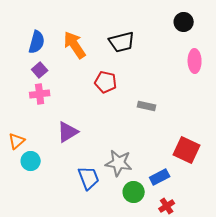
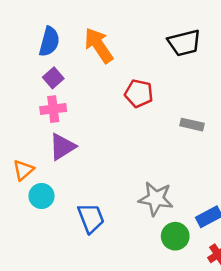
black trapezoid: (122, 42) -> (184, 43), moved
purple triangle: (68, 132) -> (62, 147), moved
blue trapezoid: (89, 178) -> (91, 218), moved

